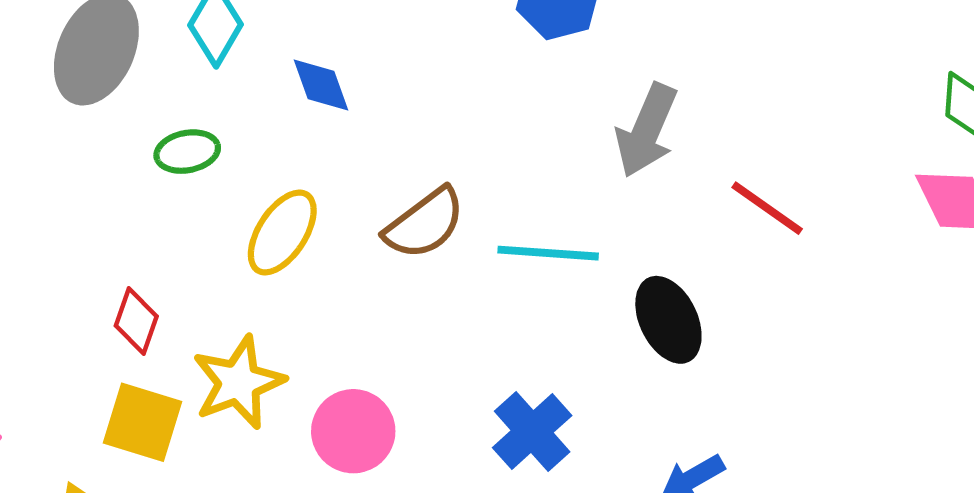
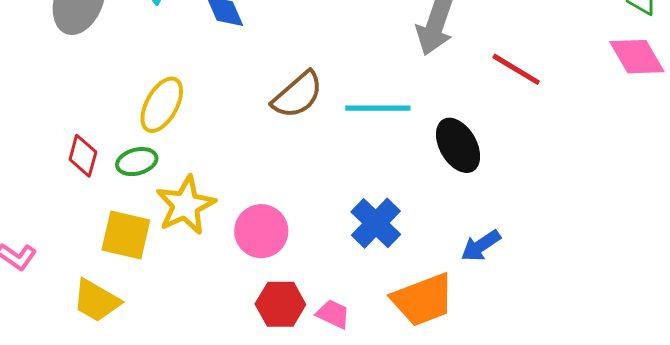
green ellipse: (187, 152) -> (137, 162), moved
yellow ellipse: (282, 232) -> (162, 105), moved
red diamond: (136, 321) -> (83, 156), moved

